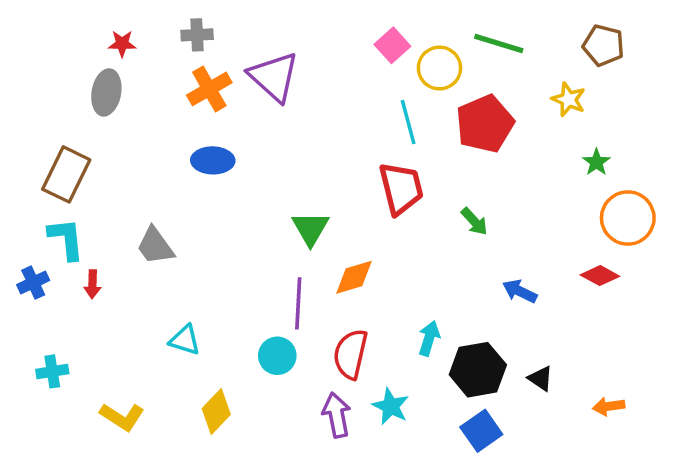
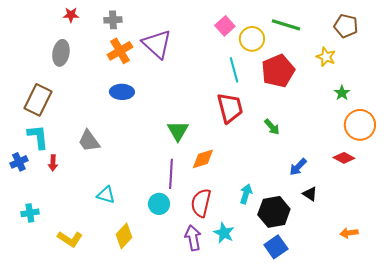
red star: (122, 44) -> (71, 15), moved
blue arrow: (520, 291) -> (298, 167), turned -72
black triangle: (541, 378) -> (310, 194), moved

